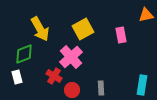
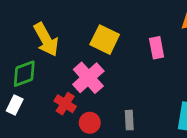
yellow square: (83, 29) -> (105, 40), turned -35
white rectangle: (17, 77) -> (15, 105), turned 40

